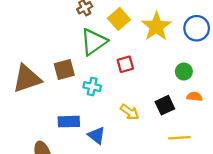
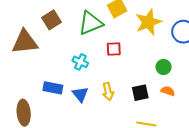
brown square: (64, 69) -> (52, 20), moved, turned -30
yellow arrow: (130, 112) -> (108, 92), turned 30
blue triangle: (97, 135) -> (80, 94), moved

